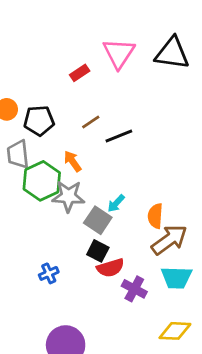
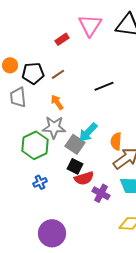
brown line: (91, 122) -> (58, 74), moved
black line: (119, 136) -> (104, 86), moved
green hexagon: (42, 181) -> (35, 145), moved
cyan arrow: (116, 203) -> (88, 132), size x1.5

